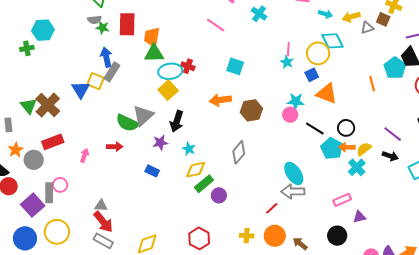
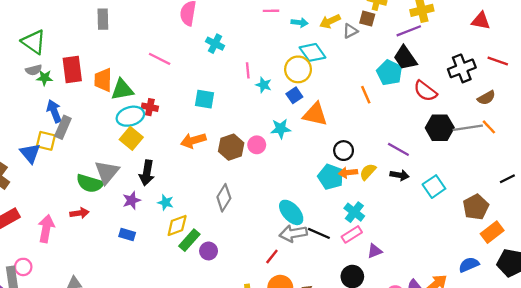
cyan cross: (259, 14) -> (215, 44), moved
pink line: (216, 25) -> (160, 59), moved
pink line: (288, 49) -> (248, 70), moved
green triangle: (154, 53) -> (122, 90), moved
pink circle: (290, 115) -> (257, 145), moved
black line: (315, 129) -> (319, 233), moved
pink arrow: (84, 155) -> (46, 229), size x1.6
cyan cross: (357, 167) -> (354, 212), moved

